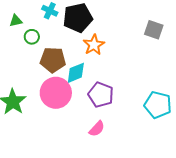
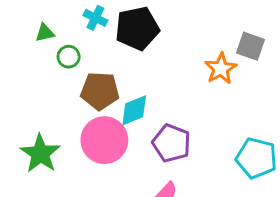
orange star: (94, 45) -> (221, 69), moved

